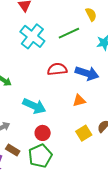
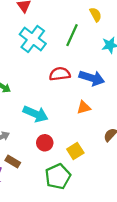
green line: (69, 33) -> (72, 35), turned -40
yellow square: (84, 133) -> (75, 151), moved
green pentagon: (40, 156) -> (58, 176), moved

